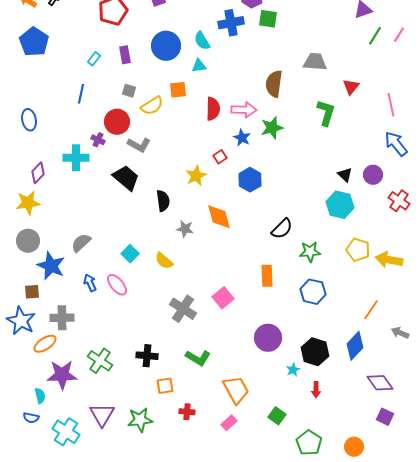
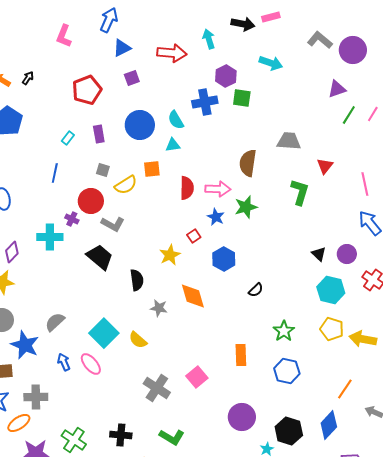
cyan hexagon: (340, 205) -> (331, 290), moved
black semicircle: (282, 229) -> (256, 290), moved, size x0.7
green star: (310, 252) -> (284, 331), turned -30
cyan square: (130, 254) -> (104, 333), size x1.6

